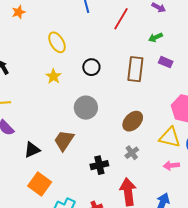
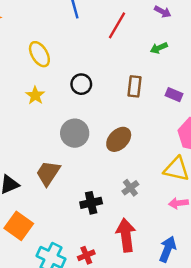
purple rectangle: (166, 62) -> (174, 95), moved
brown rectangle: (135, 69) -> (134, 86), size x0.7
brown ellipse: (133, 121) -> (119, 139), moved

